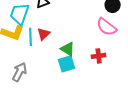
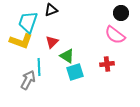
cyan line: (31, 37) -> (39, 67), moved
green triangle: (68, 49) -> (67, 56), moved

